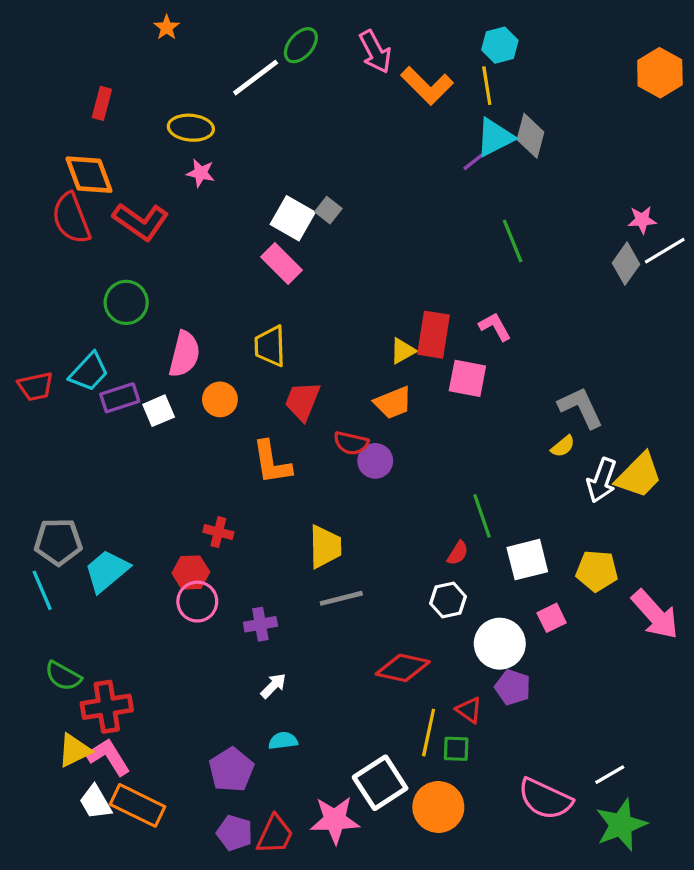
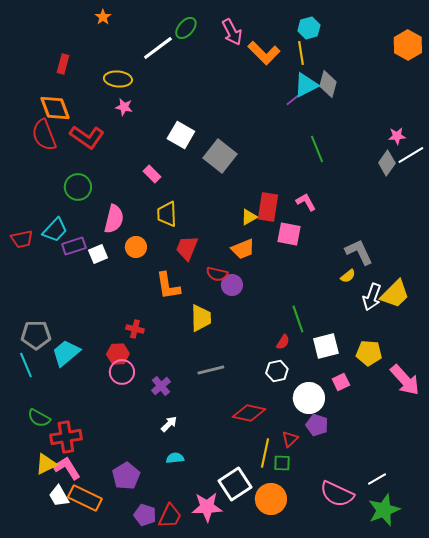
gray square: (328, 210) -> (220, 156), moved, size x2.0
pink rectangle: (281, 264) -> (152, 174), moved, size x0.7
yellow trapezoid: (325, 547) -> (201, 318), moved
purple cross: (260, 624) -> (161, 386), turned -30
red triangle: (469, 710) -> (290, 439), turned 42
purple pentagon: (231, 770) -> (126, 476), moved

